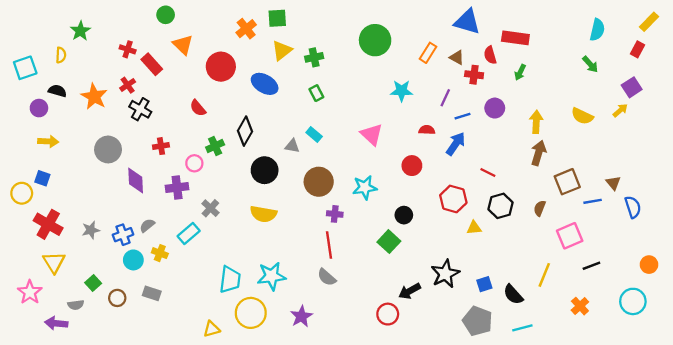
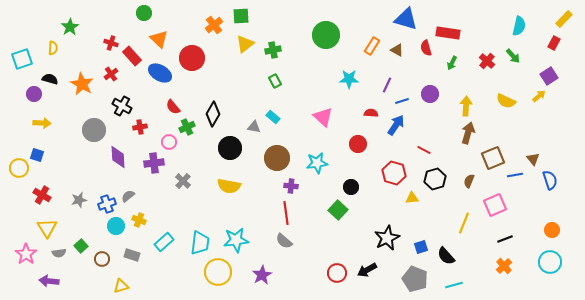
red cross: (474, 75) -> (487, 61), moved, turned 35
blue ellipse: (265, 84) -> (160, 73), moved
red semicircle: (198, 108) -> (173, 107), moved
black cross: (140, 109) -> (122, 106), moved
red cross: (48, 224) -> (42, 195), size x0.7
cyan rectangle: (189, 234) -> (164, 242), moved
orange circle: (649, 265) -> (552, 230), moved
black line: (591, 266) -> (505, 239), moved
yellow line: (544, 275) -> (464, 223), moved
black arrow: (410, 291) -> (367, 270), moved
gray semicircle: (76, 305) -> (59, 253), moved
yellow triangle: (212, 329) -> (121, 286), moved

